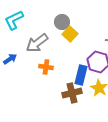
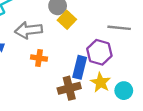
gray arrow: (37, 43) -> (29, 30), turned 30

